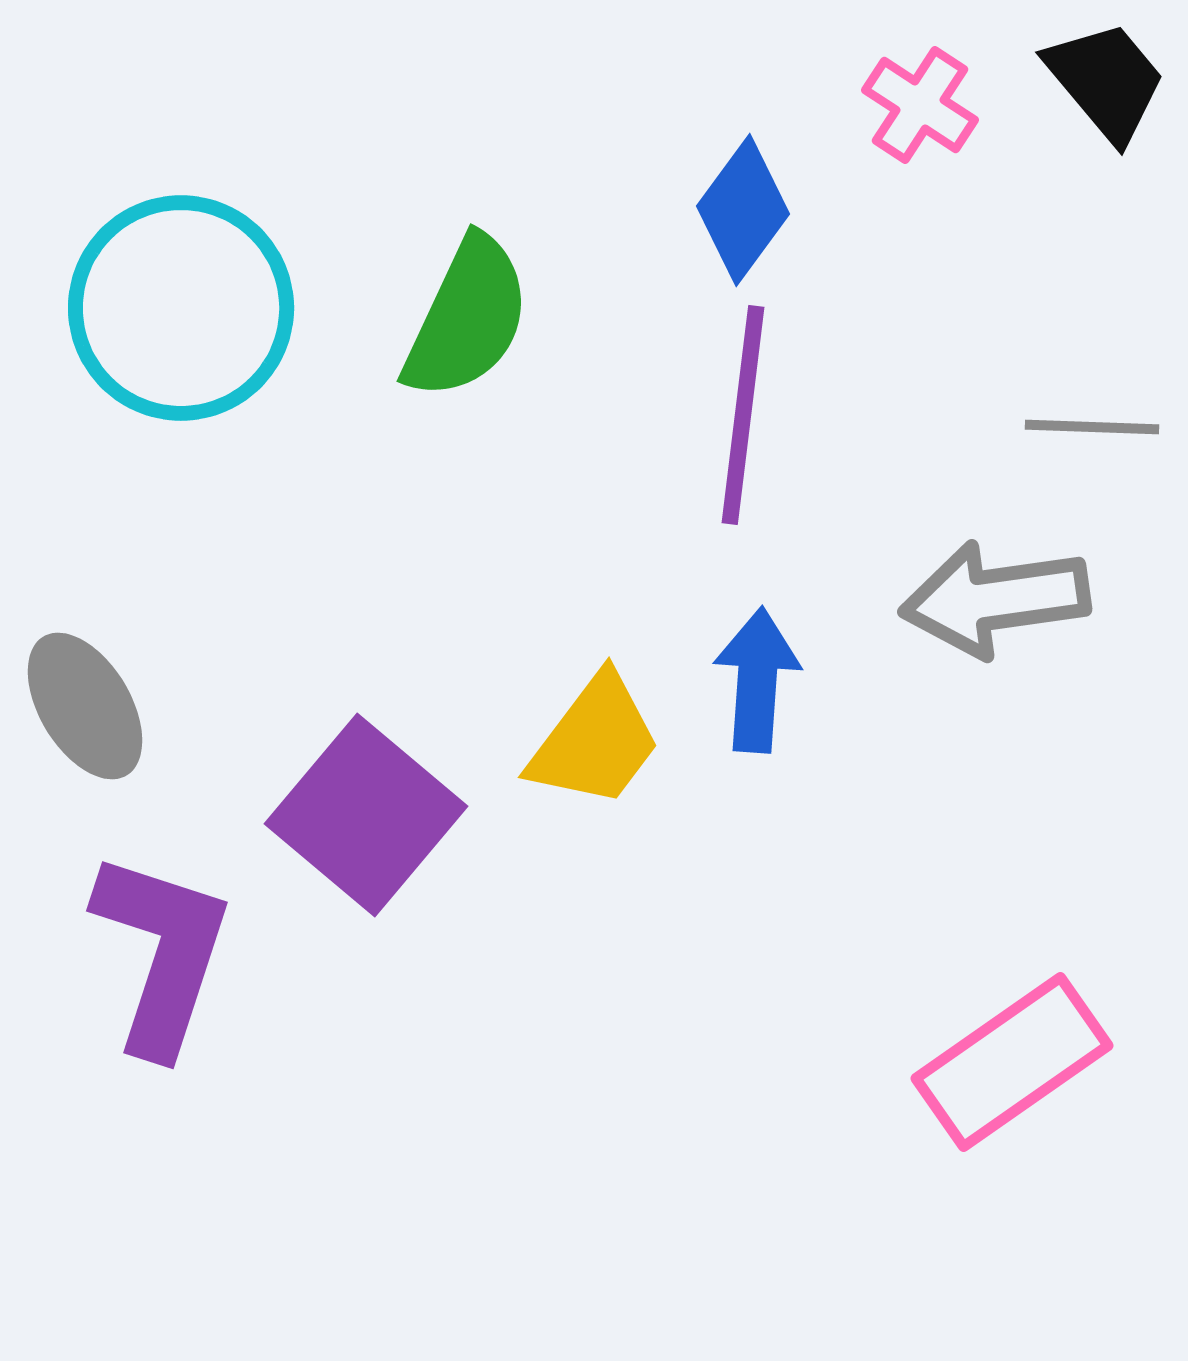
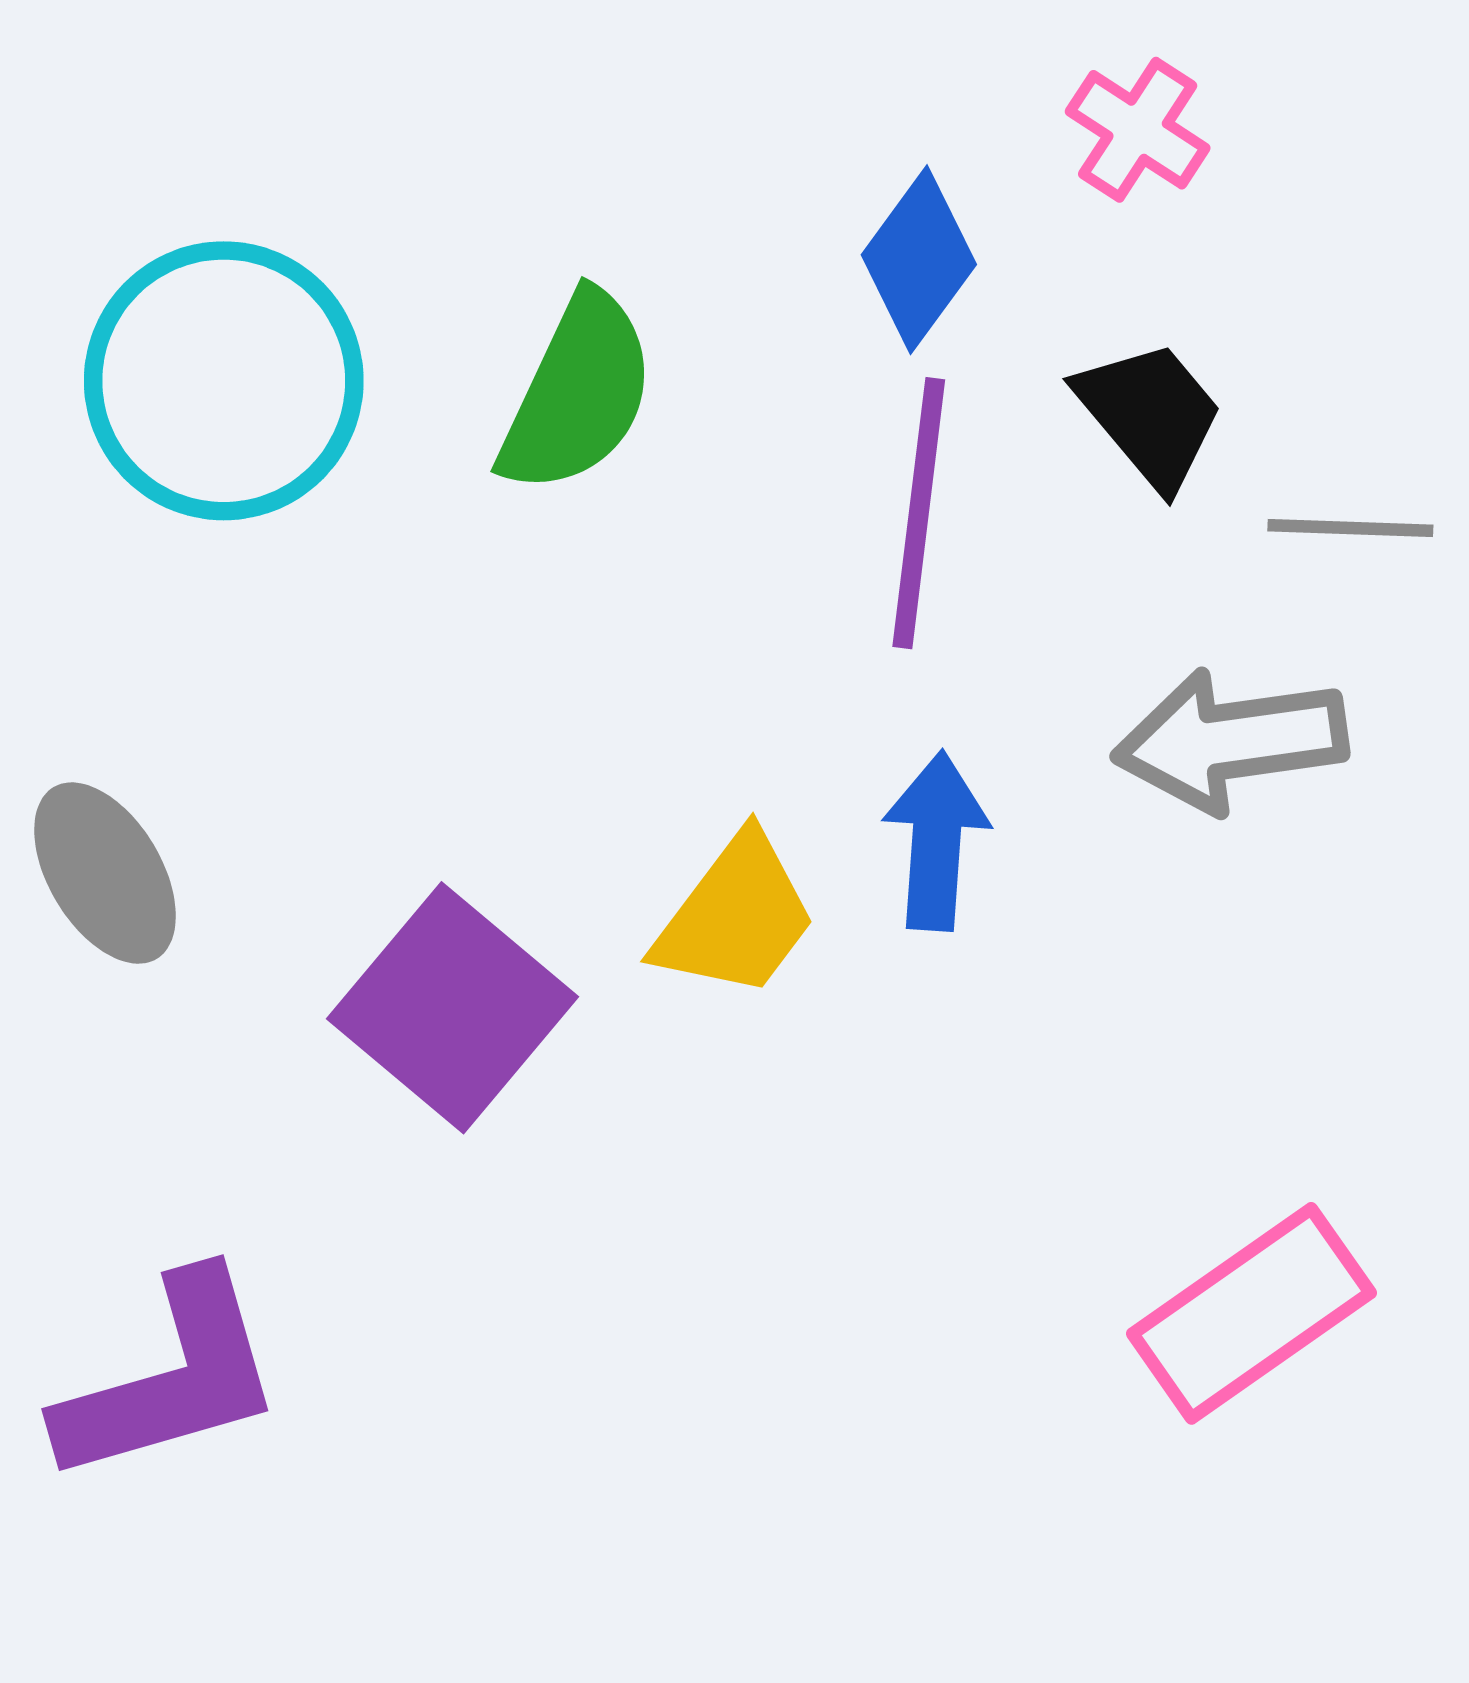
black trapezoid: (1106, 81) -> (1150, 414), moved
purple L-shape: (162, 953) -> (171, 1379), moved, turned 56

